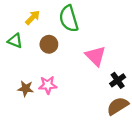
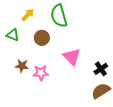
pink triangle: (96, 56) -> (72, 57), moved
brown star: (26, 89) -> (22, 66), moved

